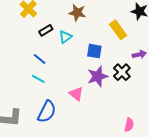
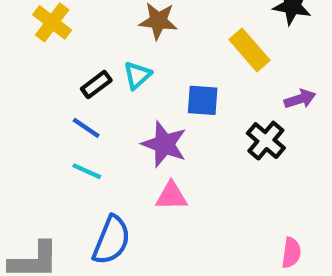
black rectangle: (46, 30) -> (96, 85), moved
purple star: (98, 76) -> (164, 144), moved, turned -30
pink triangle: (76, 94) -> (171, 196), turned -35

